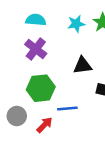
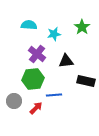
cyan star: (76, 24) -> (54, 34), moved
purple cross: (36, 49) -> (37, 54), moved

